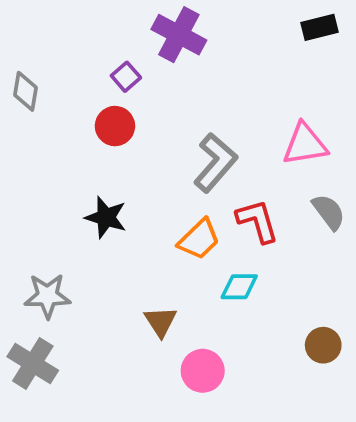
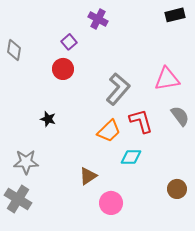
purple cross: (179, 35) -> (98, 19), size x0.7
black star: (106, 217) -> (48, 119), moved, size x0.7
brown triangle: (161, 321) -> (88, 176), turned 30

